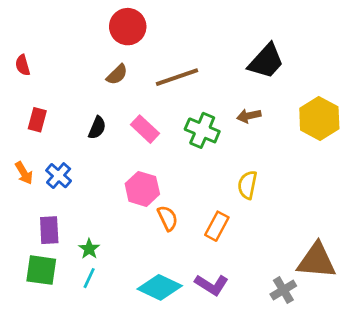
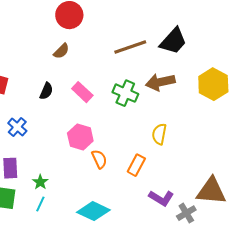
brown line: (177, 77) -> (130, 47), moved
brown arrow: (249, 116) -> (160, 82), size x1.6
purple L-shape: (212, 285) -> (161, 198), moved

